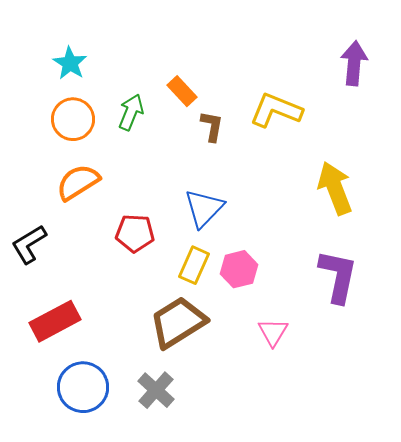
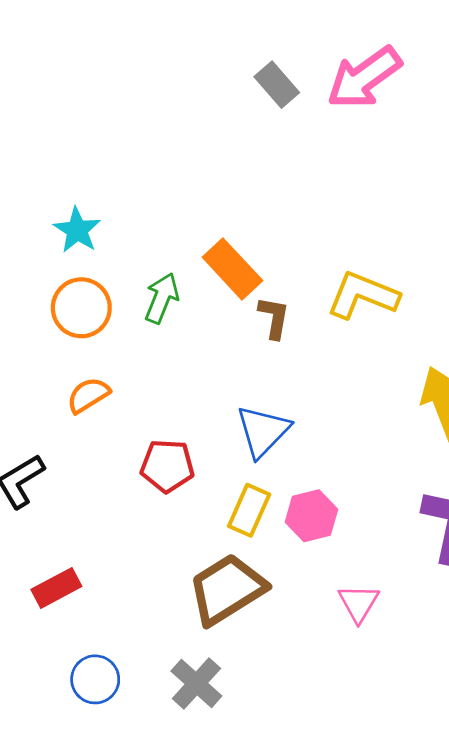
orange rectangle: (182, 91) -> (232, 269), size x1.4
orange semicircle: (78, 182) -> (88, 395), size x0.7
red rectangle: (55, 321) -> (56, 588), size x0.7
blue circle: (83, 387) -> (95, 679), size x0.7

